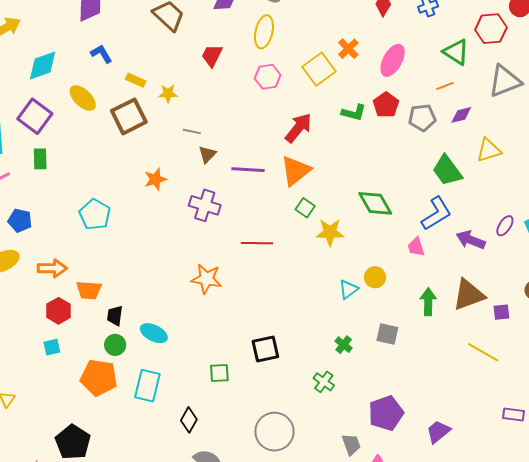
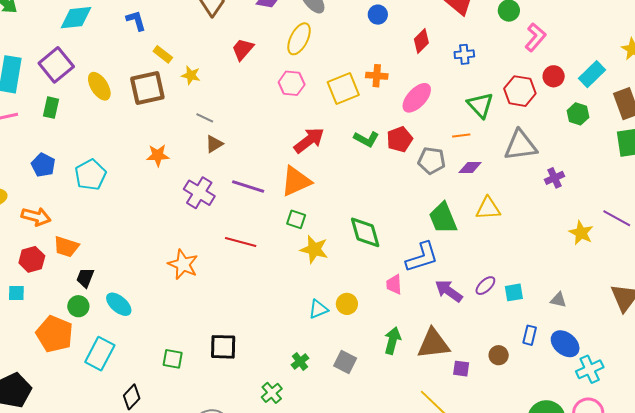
orange cross: (348, 49) -> (377, 76), turned 35
yellow ellipse: (83, 98) -> (99, 86), moved
purple line: (248, 170) -> (248, 186), moved
green square: (305, 208) -> (296, 219), turned -30
blue pentagon: (20, 220) -> (43, 165), moved

